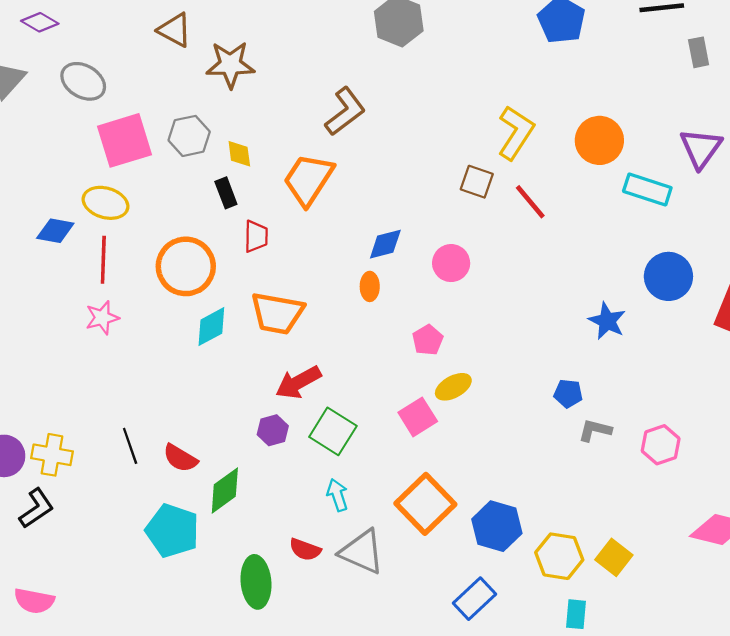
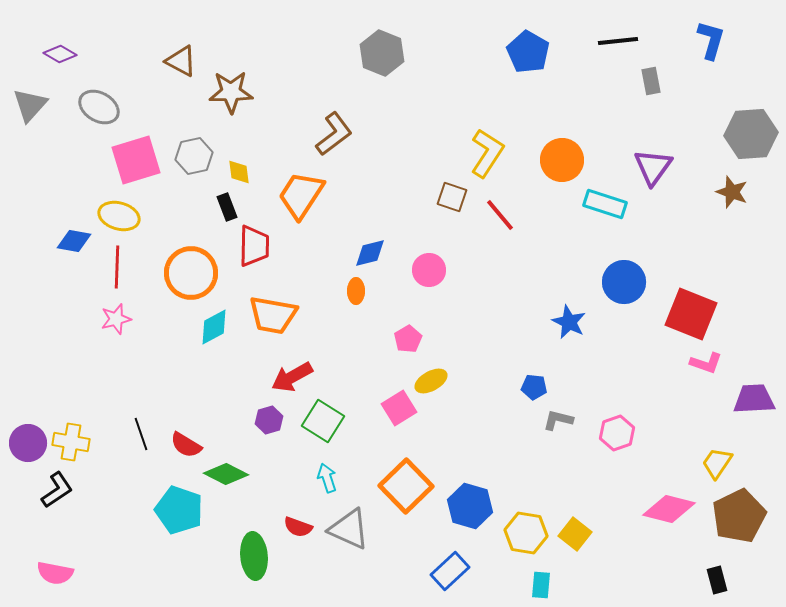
red trapezoid: (256, 236) -> (254, 246), size x1.4
green diamond: (225, 490) -> (226, 474), turned 63

